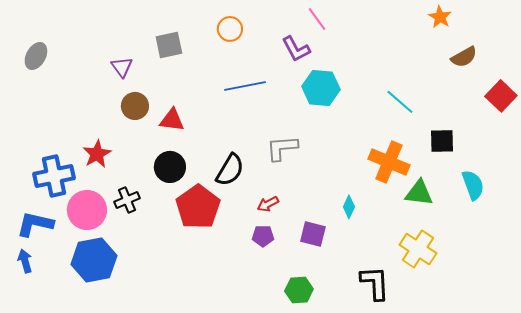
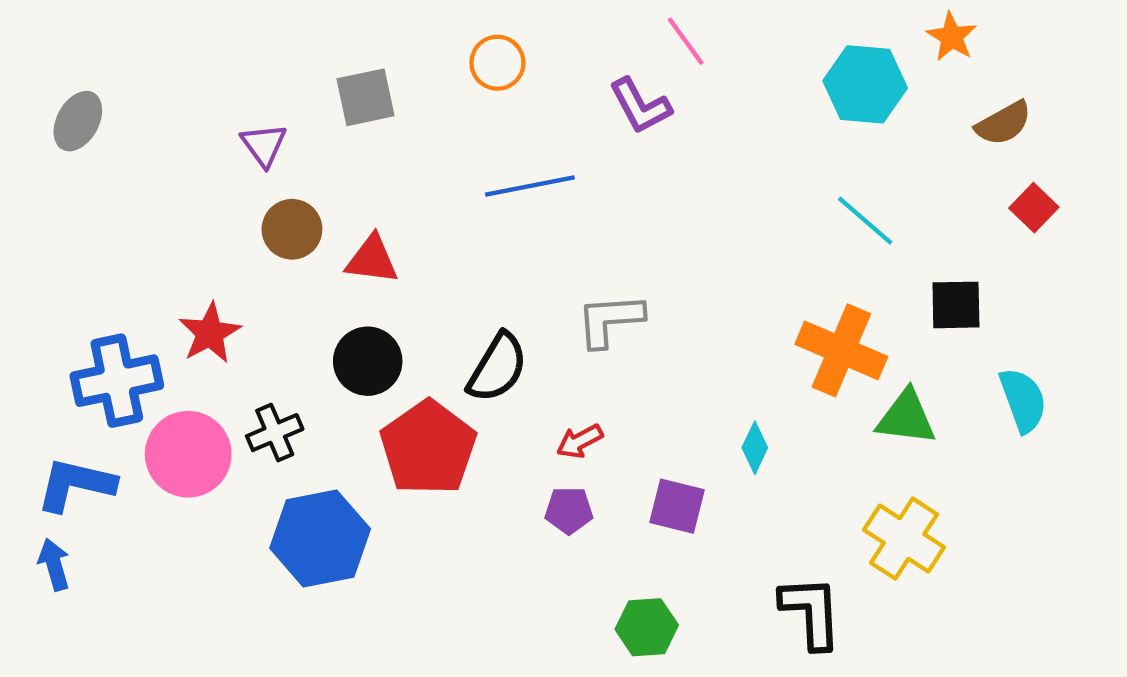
cyan hexagon: (321, 88) -> (865, 84), moved
red square: (501, 96) -> (1034, 208), moved, size x0.7
blue hexagon: (94, 260) -> (320, 539), moved

